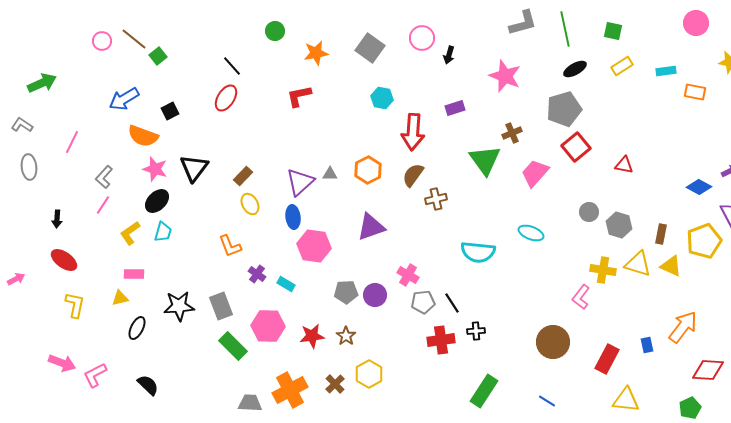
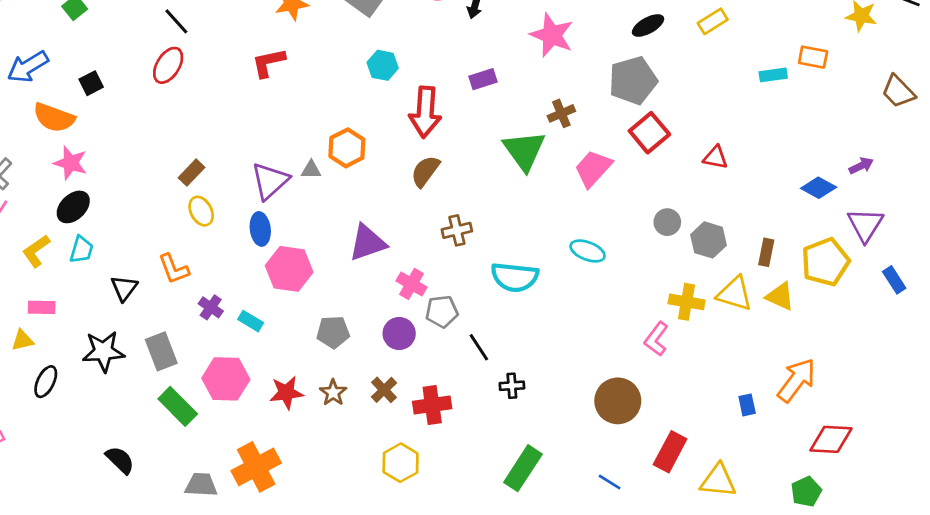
cyan rectangle: (666, 71) -> (773, 75), moved
black triangle: (194, 168) -> (124, 288), moved, size x0.7
orange hexagon: (368, 170) -> (347, 148), moved
brown cross: (436, 199) -> (457, 230), moved
pink cross: (408, 275) -> (412, 284), moved
purple circle: (375, 295) -> (399, 333), moved
gray pentagon: (423, 302) -> (442, 311), moved
red cross: (441, 340) -> (432, 405), moved
red rectangle: (607, 359) -> (670, 452), moved
yellow hexagon: (369, 374) -> (401, 463), moved
brown cross: (335, 384) -> (384, 390), moved
black semicircle: (148, 385) -> (120, 460), moved

